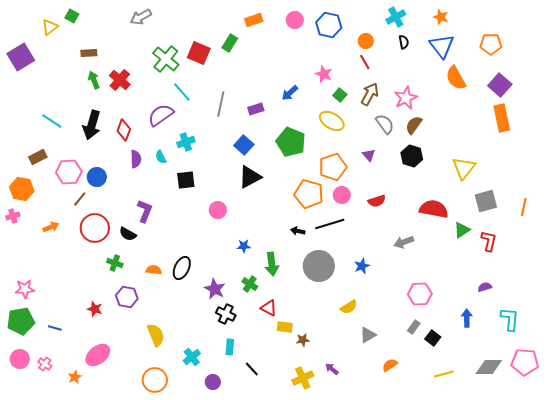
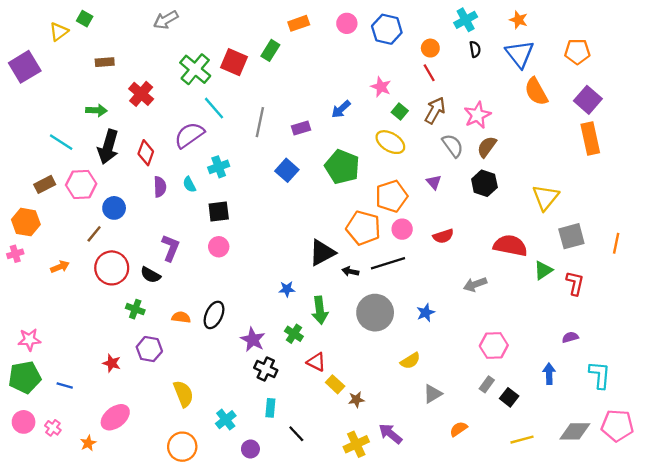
green arrow: (94, 80) -> (96, 110), moved, turned 114
pink hexagon: (69, 172) -> (81, 184), moved
black triangle: (250, 177) -> (322, 253), moved
pink circle: (218, 210) -> (219, 247), moved
yellow rectangle: (285, 327) -> (335, 384), turned 35
purple arrow: (332, 369) -> (390, 434), size x1.5

